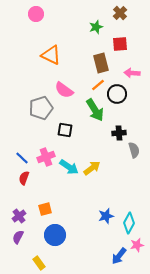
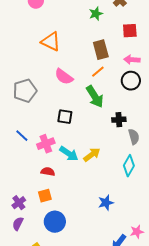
red square: (120, 44) -> (130, 31), moved
black circle: (117, 94) -> (131, 81), moved
gray pentagon: (41, 108) -> (25, 91), moved
blue line: (22, 158) -> (22, 136), moved
red semicircle: (24, 178) -> (48, 172), moved, turned 80
cyan diamond: (129, 223) -> (129, 166), moved

